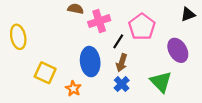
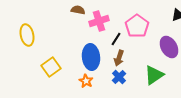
yellow square: (45, 73) -> (51, 67), turned 30
green triangle: (161, 82) -> (154, 75), turned 40
orange star: (73, 89) -> (86, 81), moved

